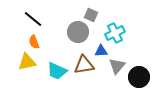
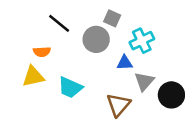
black line: (33, 19) -> (59, 23), moved
orange semicircle: (34, 42) -> (42, 52), turned -72
brown triangle: (84, 65) -> (118, 105), moved, turned -40

